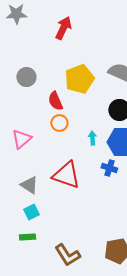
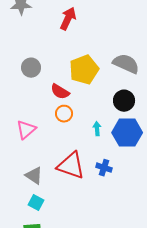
red semicircle: (55, 101) -> (60, 92), turned -36
blue cross: (109, 168) -> (104, 168), moved
cyan square: (31, 212) -> (36, 203), turned -35

